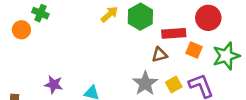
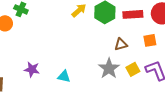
red rectangle: (174, 33) -> (133, 14), moved
orange square: (194, 50) -> (150, 40), turned -32

